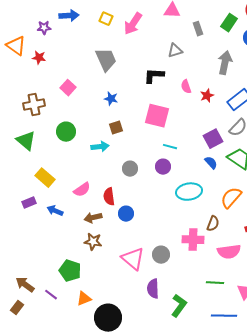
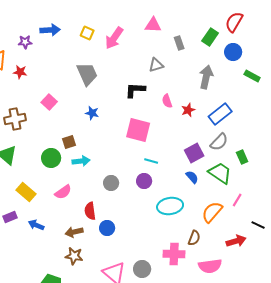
brown square: (116, 128) -> (69, 142), moved
green circle: (66, 132) -> (51, 158), moved
pink semicircle: (82, 190) -> (63, 192), moved

